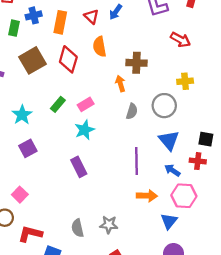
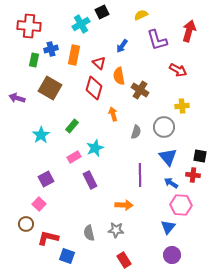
red triangle: (91, 17) -> (99, 63), moved
orange semicircle: (100, 47) -> (119, 76), moved
red diamond: (68, 59) -> (94, 88), moved
brown square: (32, 60) -> (50, 88), turned -30
brown cross: (137, 63) -> (140, 90), turned 30
orange arrow: (120, 84) -> (113, 114), moved
pink rectangle: (86, 104) -> (74, 157), moved
purple square: (28, 148) -> (46, 179), moved
orange arrow: (147, 196) -> (124, 205), moved

